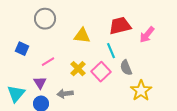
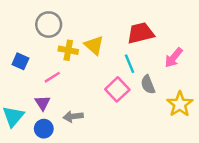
pink arrow: (147, 35) -> (174, 58), moved
yellow triangle: (82, 36) -> (94, 45), turned 36
yellow cross: (78, 69) -> (68, 50), moved, turned -35
yellow star: (141, 91) -> (180, 104), moved

